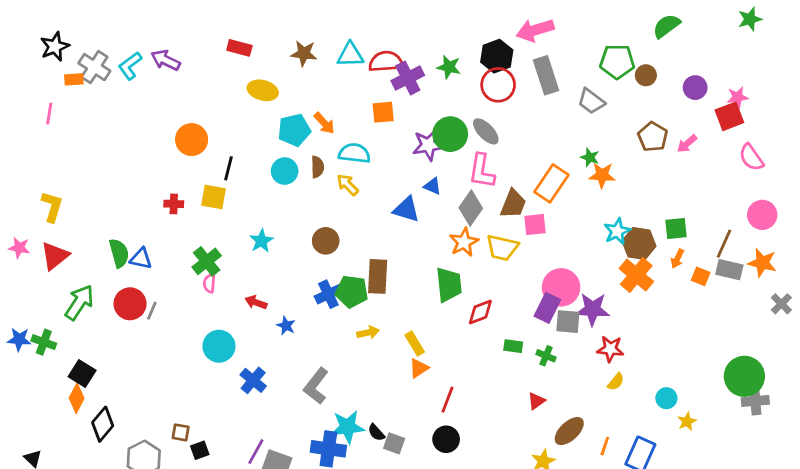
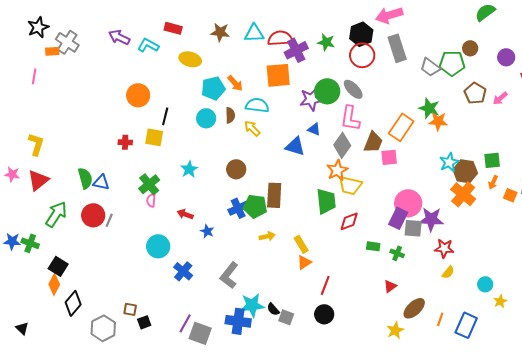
green pentagon: (617, 62) -> (452, 63), moved
cyan L-shape: (130, 66) -> (148, 45), moved, turned 65
orange square: (383, 112) -> (278, 75), size x1.5
green star: (590, 157) -> (429, 108), size x1.5
yellow trapezoid: (502, 248) -> (350, 185), moved

